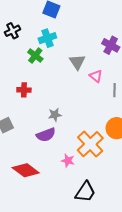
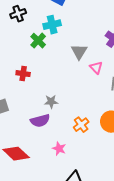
orange cross: (90, 144) -> (81, 125), moved, size x0.6

